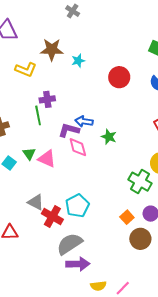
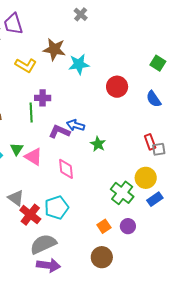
cyan star: (78, 61) -> (79, 64), size x1.5
pink diamond: (78, 147) -> (66, 169), moved
brown circle: (140, 239) -> (102, 257), moved

